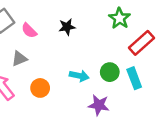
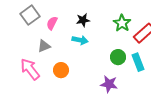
green star: (120, 18) -> (122, 23), moved
pink semicircle: (29, 31) -> (52, 23), turned 72
cyan arrow: (79, 76) -> (80, 40), moved

